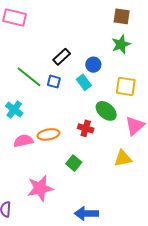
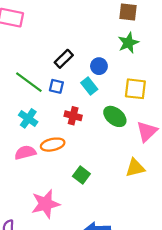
cyan cross: (14, 110) -> (28, 118), moved
red cross: (86, 128) -> (73, 116), moved

